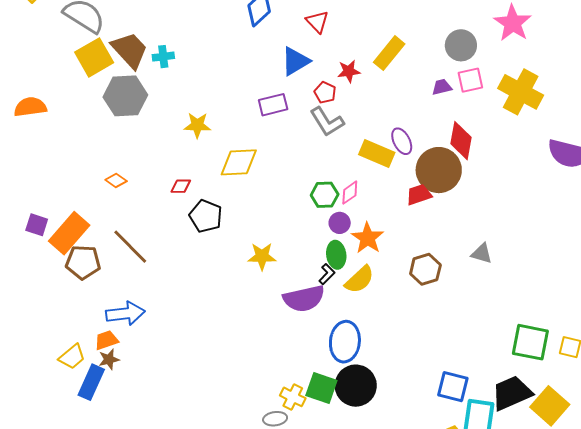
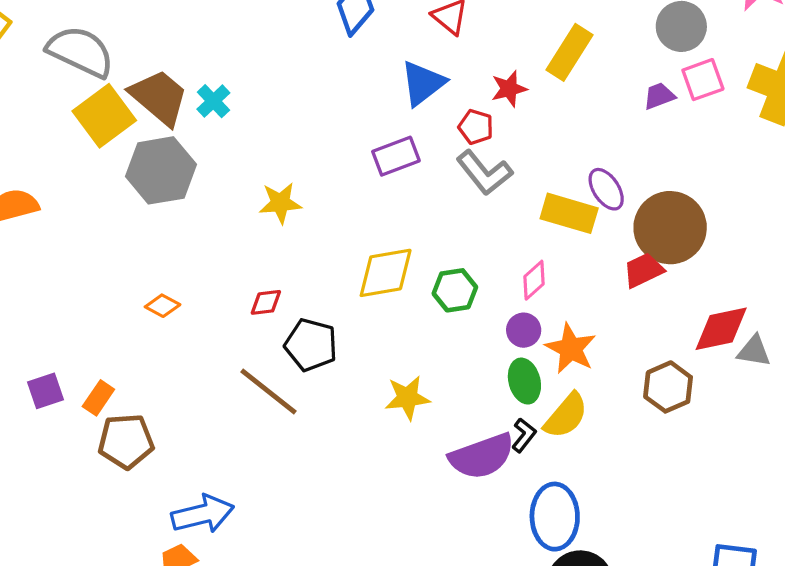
cyan cross: (163, 57) -> (213, 101), turned -30
red diamond: (461, 141) -> (721, 329), moved, turned 75
yellow diamond: (239, 162) -> (386, 273), moved
green hexagon: (325, 195) -> (455, 290), moved
purple square: (37, 225) -> (46, 391), turned -30
orange rectangle: (69, 233) -> (98, 398), size x0.5
brown line: (130, 247) -> (269, 391), moved
black L-shape: (327, 274) -> (524, 435), moved

